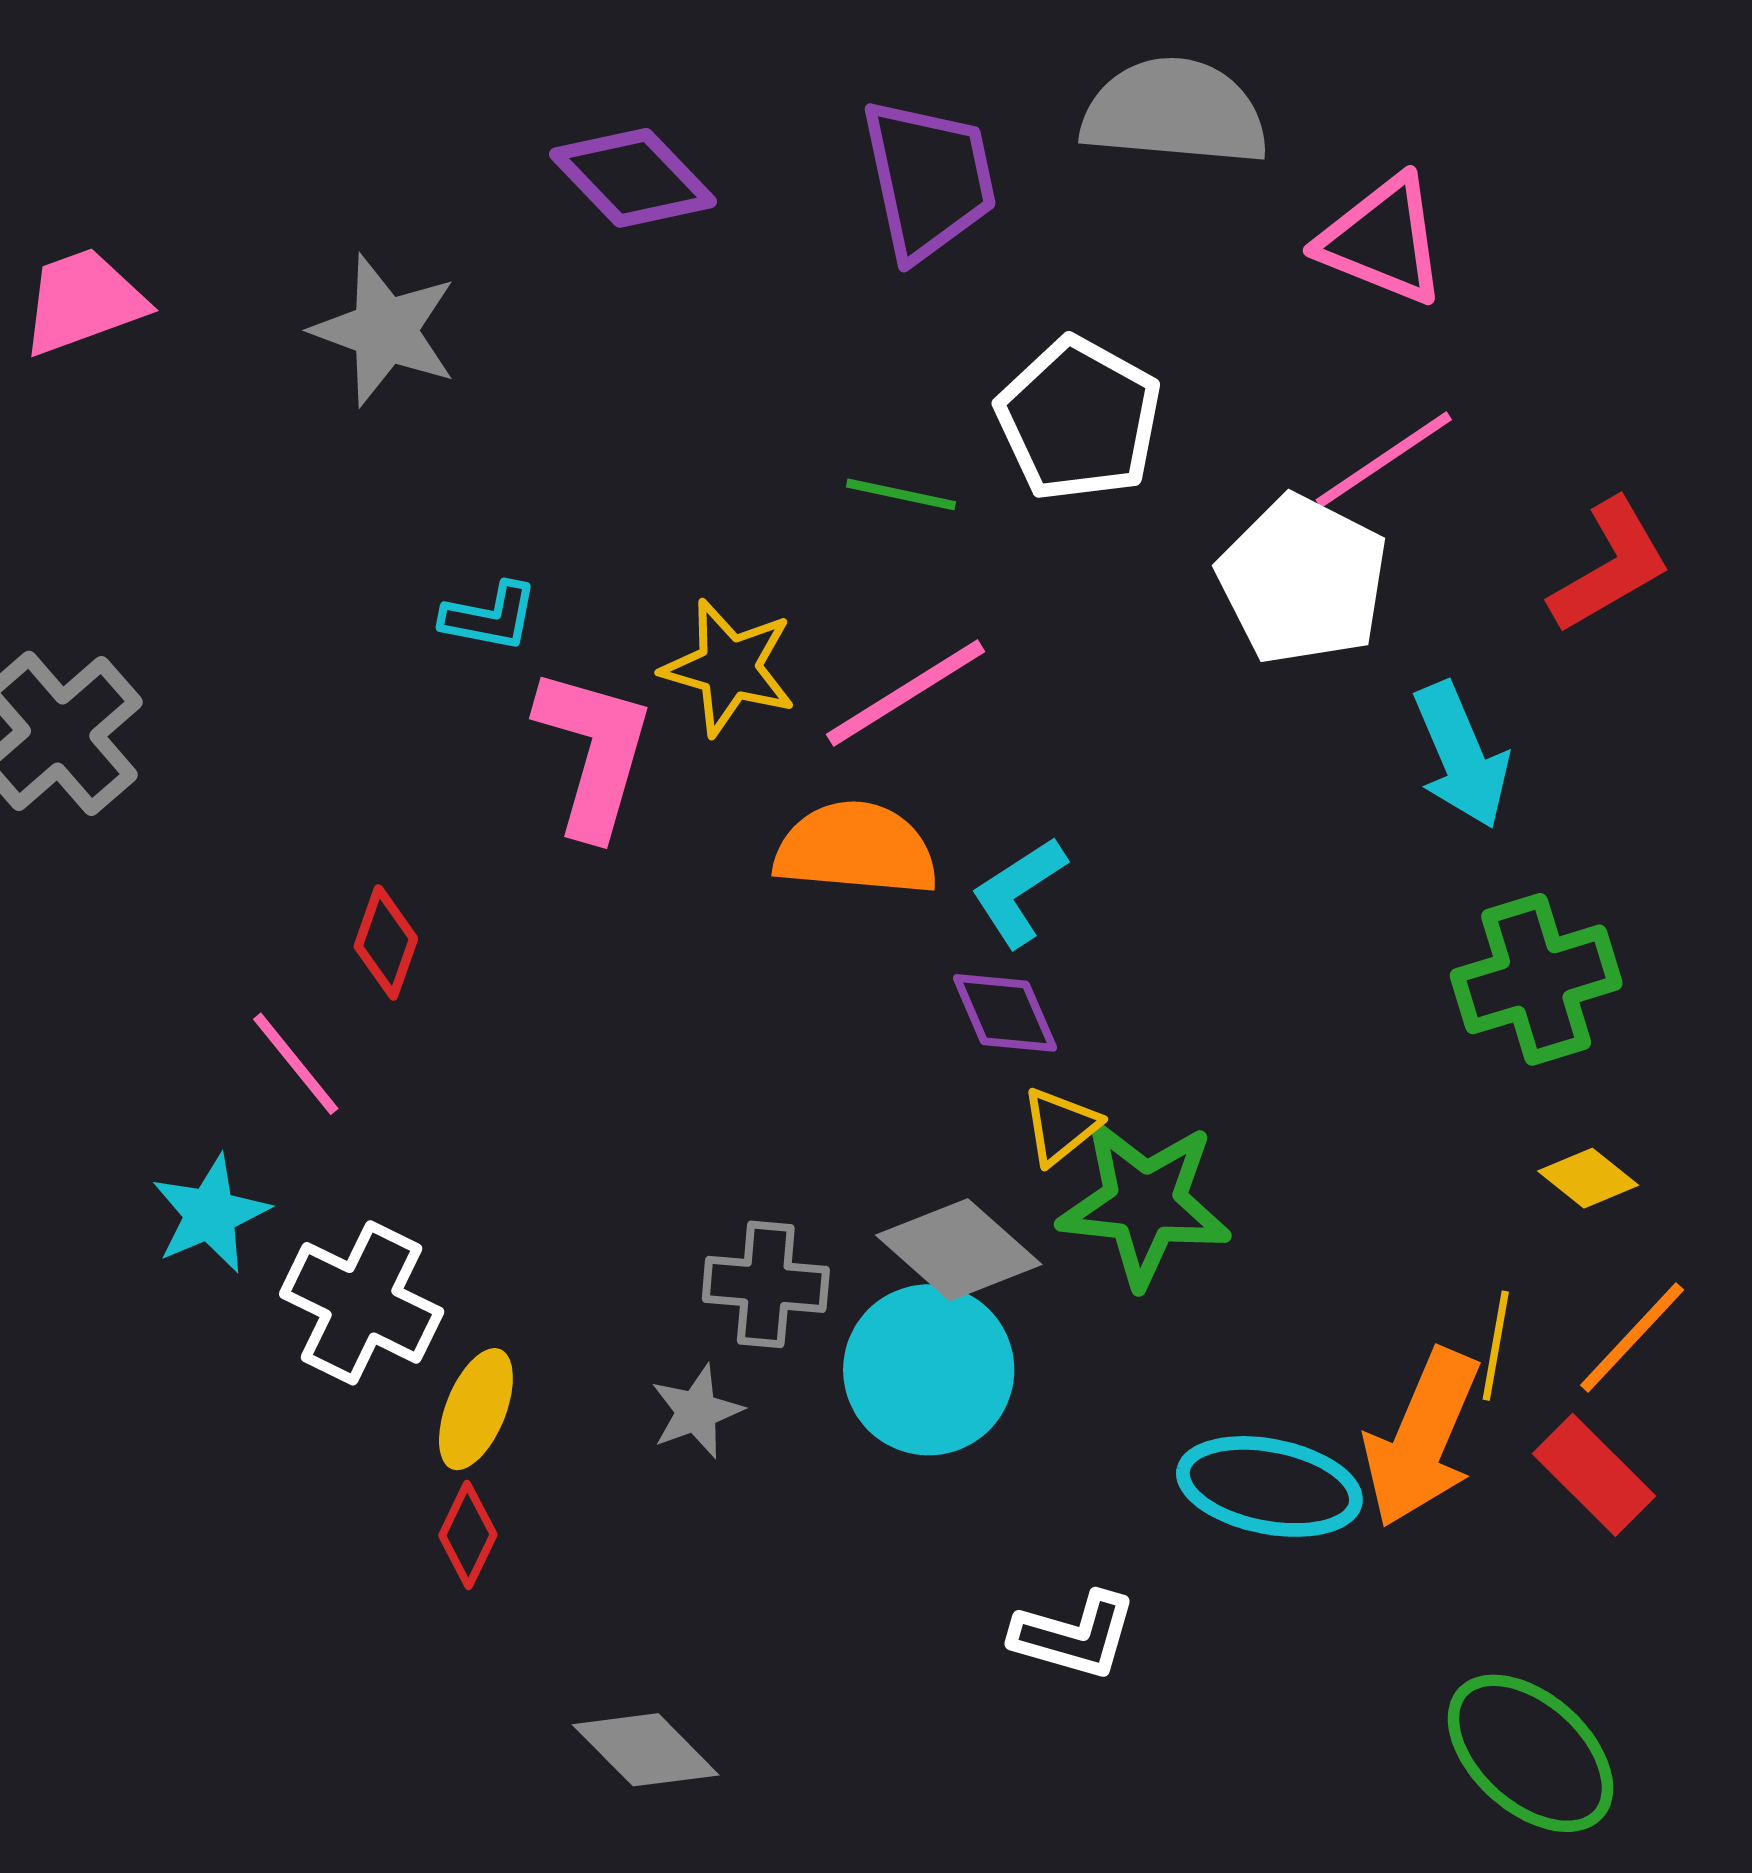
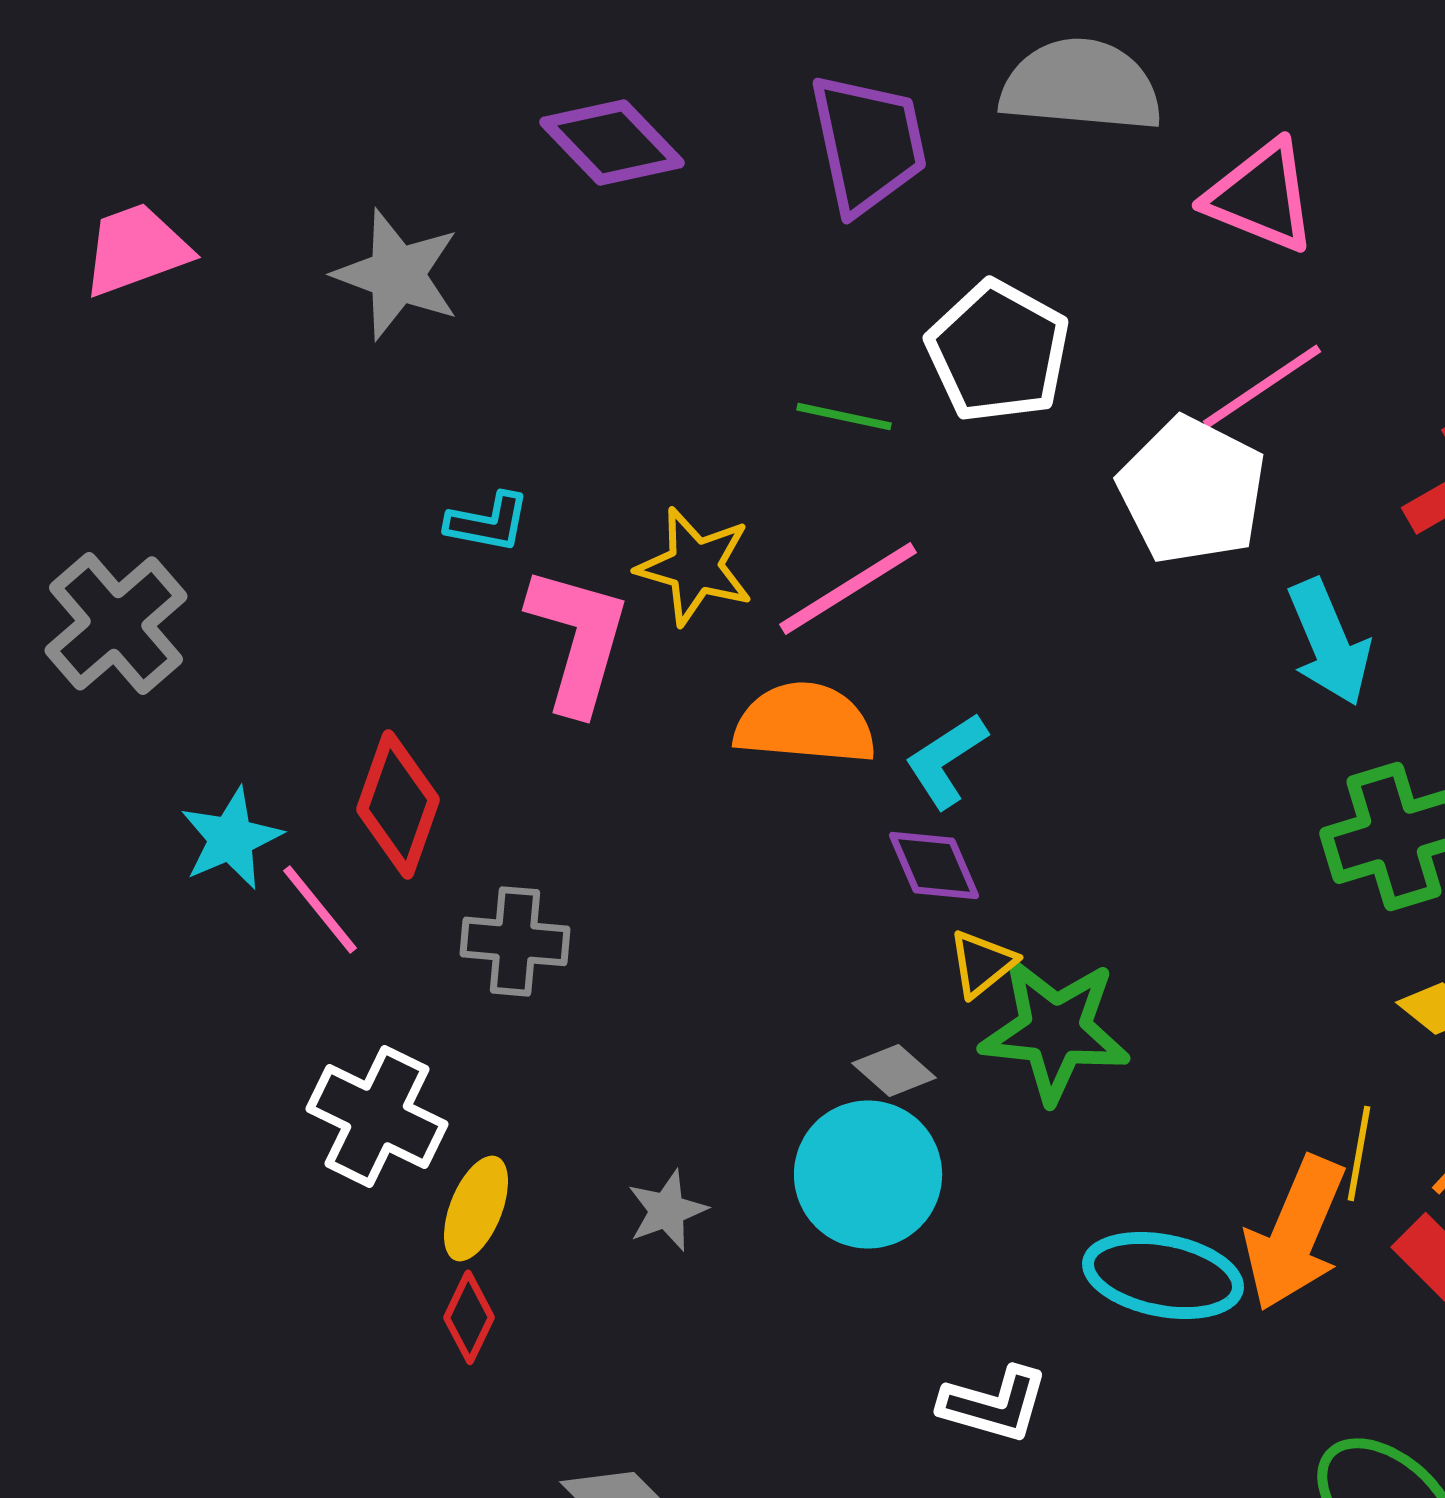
red diamond: (386, 942) -> (398, 804), size x1.5
cyan star: (210, 1214) -> (231, 838), moved
gray diamond: (959, 1250) -> (894, 1070), size x0.6
gray cross: (766, 1284) -> (515, 941), moved

